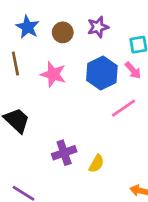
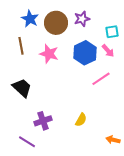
brown circle: (63, 32) -> (56, 23), size x1.5
purple cross: (64, 153) -> (43, 121), moved

